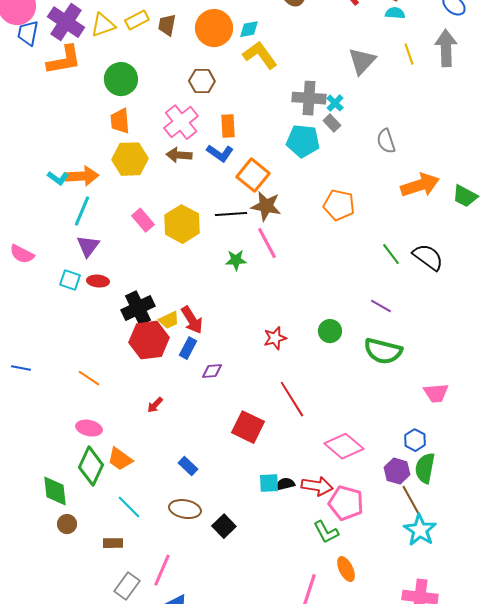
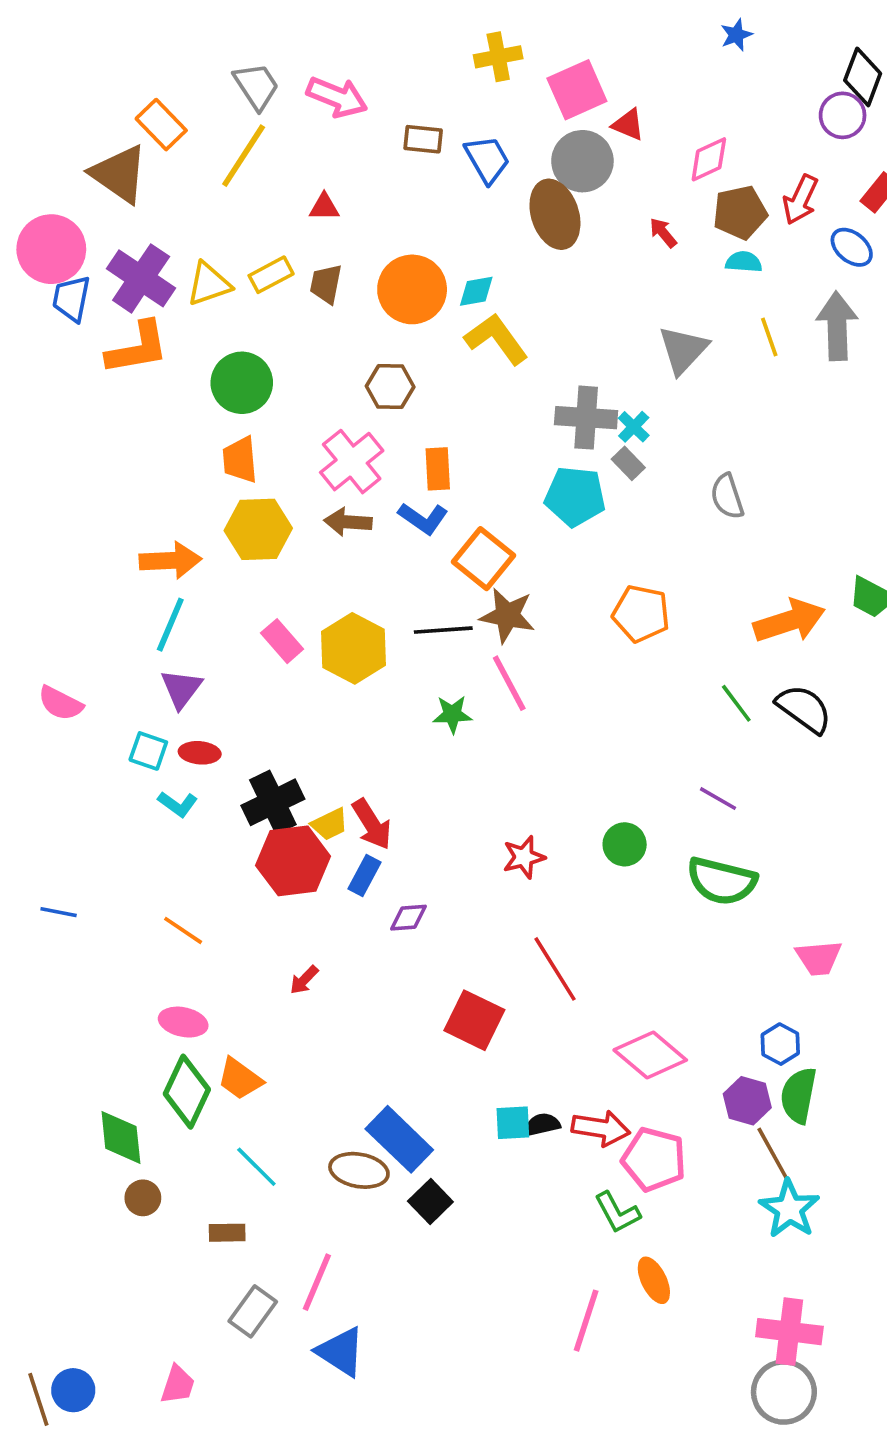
cyan L-shape: (58, 178) -> (178, 804), moved
orange arrow: (420, 185) -> (789, 621), moved
blue rectangle: (188, 466) -> (399, 1139), moved, size x1.8

